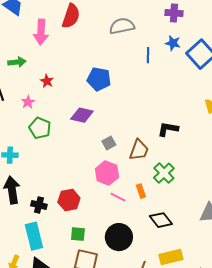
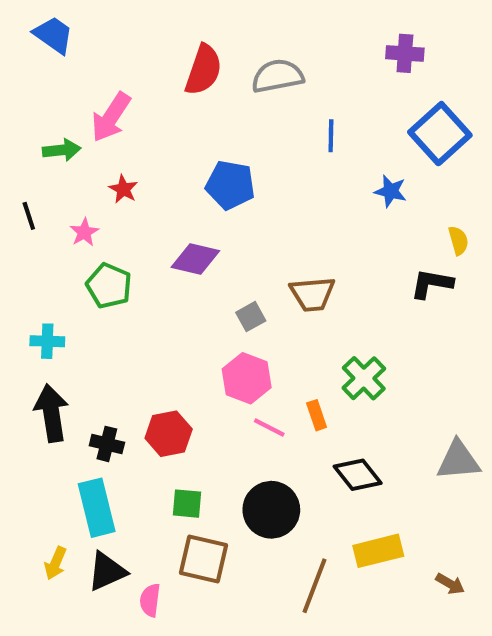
purple cross: (174, 13) -> (405, 53), moved
red semicircle: (71, 16) -> (203, 70), moved
pink arrow: (41, 32) -> (111, 117), moved, turned 30
blue star: (173, 43) -> (391, 191), moved
black L-shape: (168, 129) -> (432, 284), moved
brown trapezoid: (139, 150) -> (312, 294), moved, turned 65

